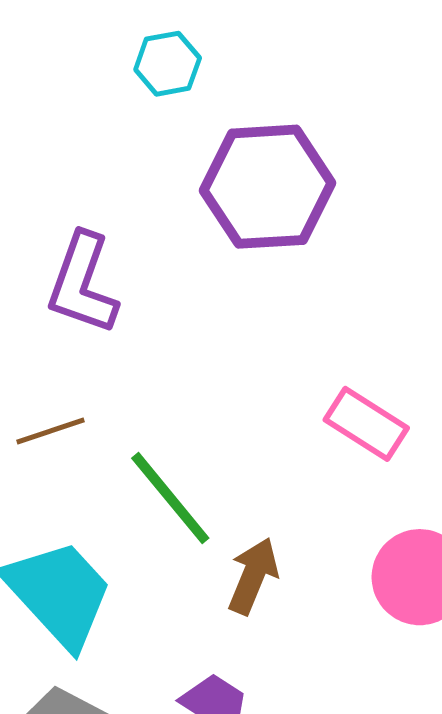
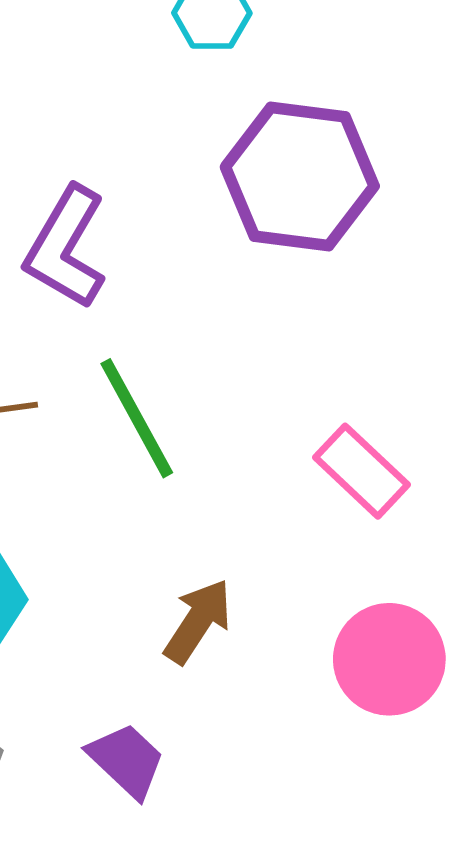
green line: (170, 498) -> (137, 418), moved

